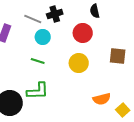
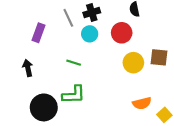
gray line: (33, 19) -> (68, 18), turned 42
cyan circle: (43, 37) -> (90, 34), moved
yellow circle: (79, 63) -> (133, 63), moved

